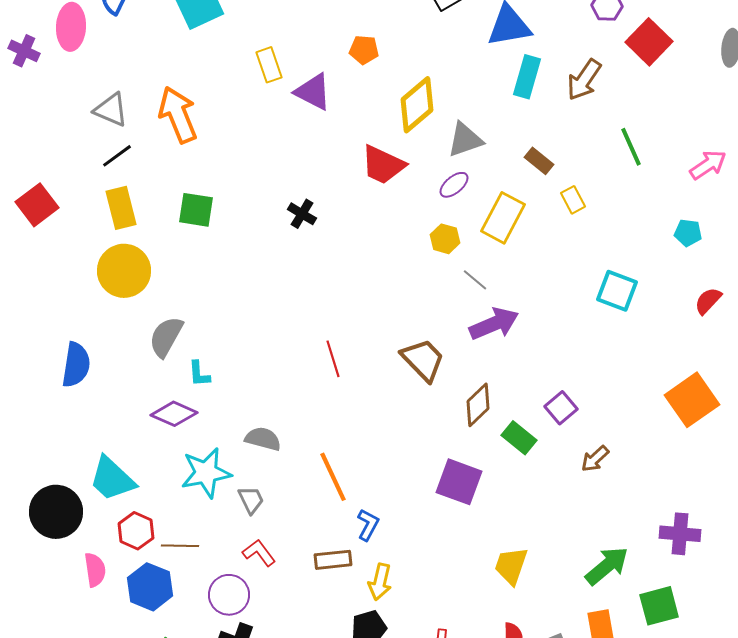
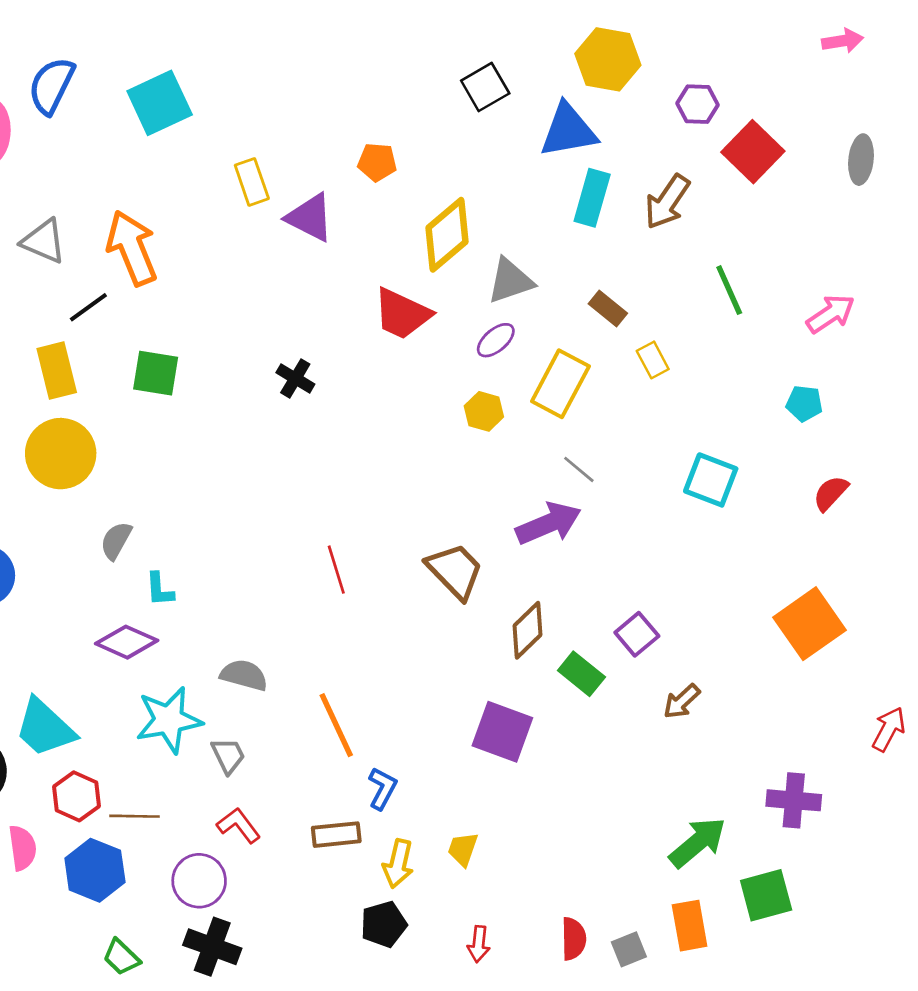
black line: (117, 156) -> (88, 307), moved
gray line: (475, 280) -> (579, 469), moved
gray semicircle: (166, 337) -> (116, 541), size x0.7
yellow trapezoid: (511, 566) -> (463, 849), moved, size x0.7

